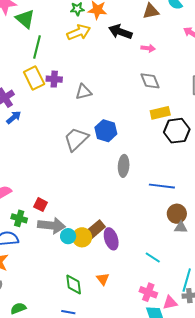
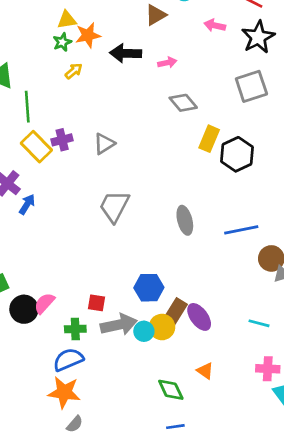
yellow arrow: (79, 32) -> (74, 71), size x0.6
yellow rectangle: (160, 113) -> (209, 139), turned -36
blue hexagon: (106, 131) -> (149, 288), moved

